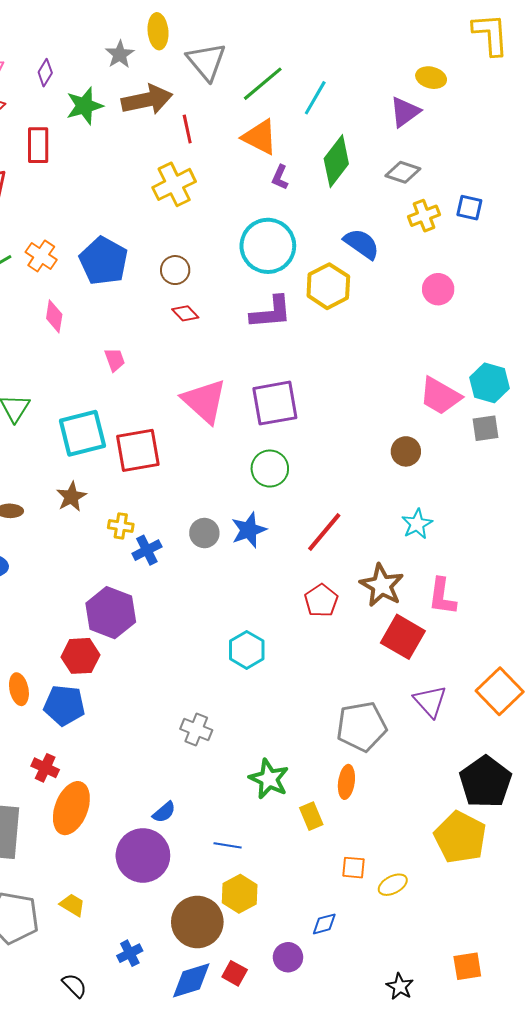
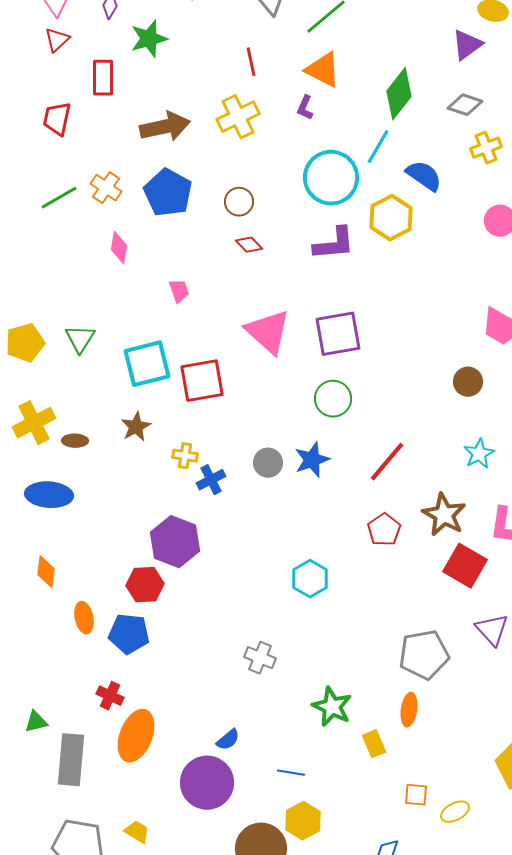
cyan line: (315, 98) -> (378, 147), moved
brown arrow: (147, 100) -> (165, 127), moved
purple L-shape: (280, 177) -> (305, 108), moved

